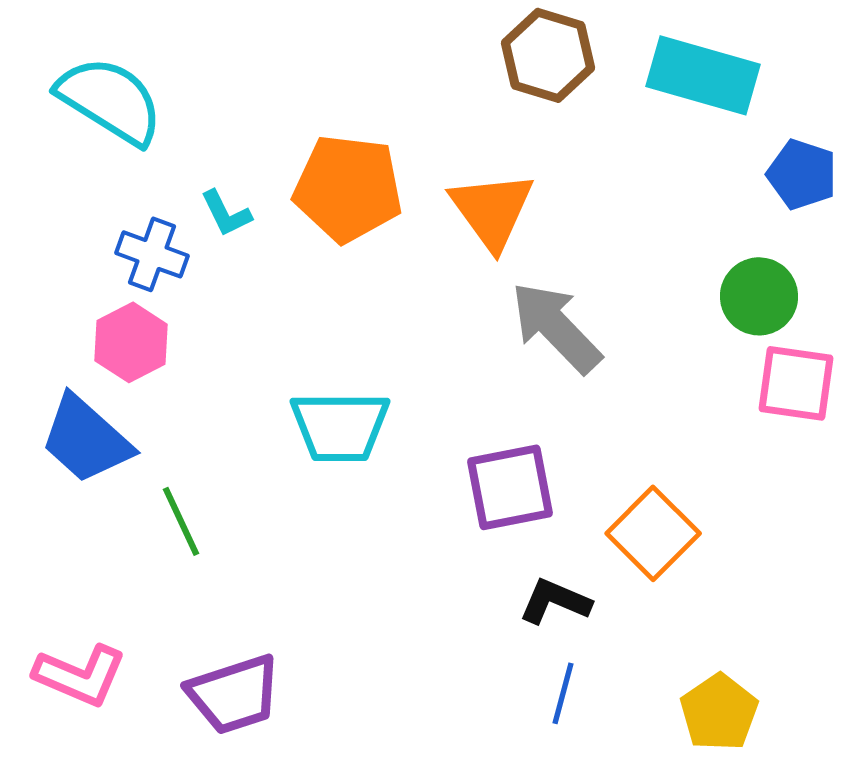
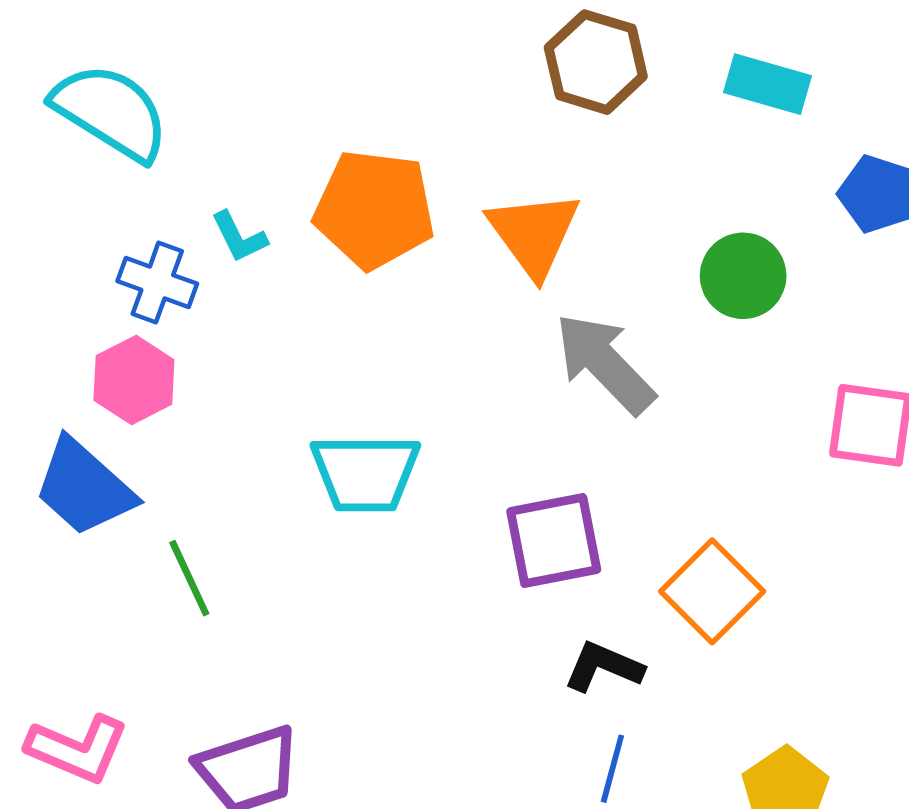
cyan rectangle: (703, 75) -> (767, 84), size x0.7
green circle: (759, 296) -> (743, 276), moved

